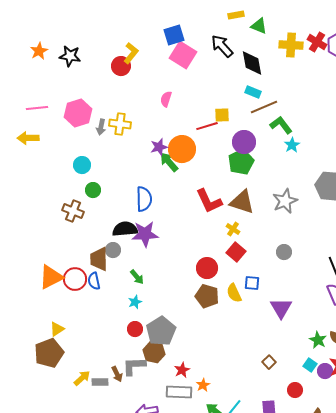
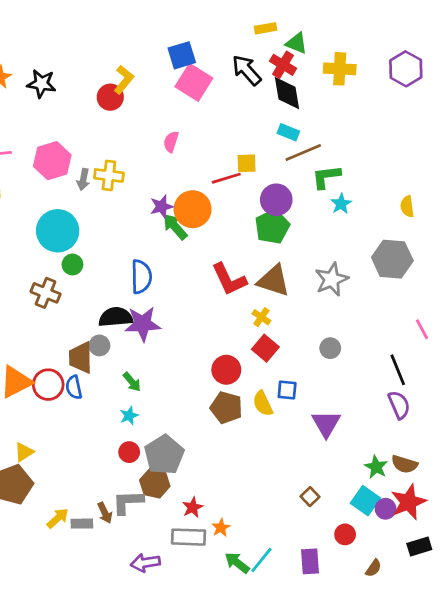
red cross: (317, 42) -> (283, 65), moved
green L-shape: (281, 125) -> (326, 177), turned -60
cyan circle: (82, 165) -> (58, 231), size x1.8
cyan square: (310, 365) -> (365, 501), size x1.5

